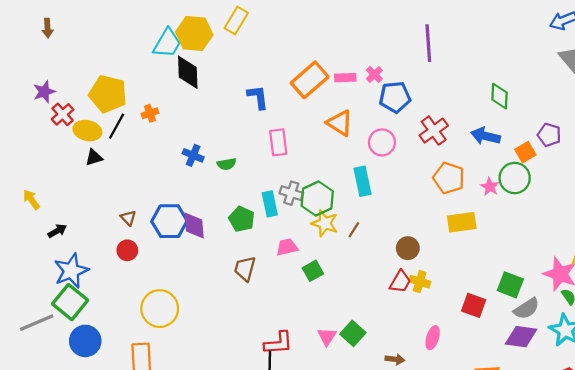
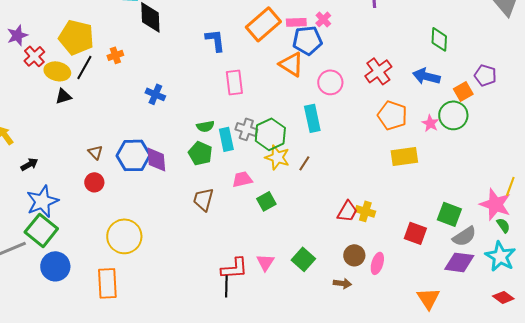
blue pentagon: (395, 97) -> (307, 40), moved
green semicircle: (227, 164) -> (205, 126), moved
brown circle: (408, 248) -> (354, 255), moved
pink triangle: (327, 337) -> (265, 262), moved

